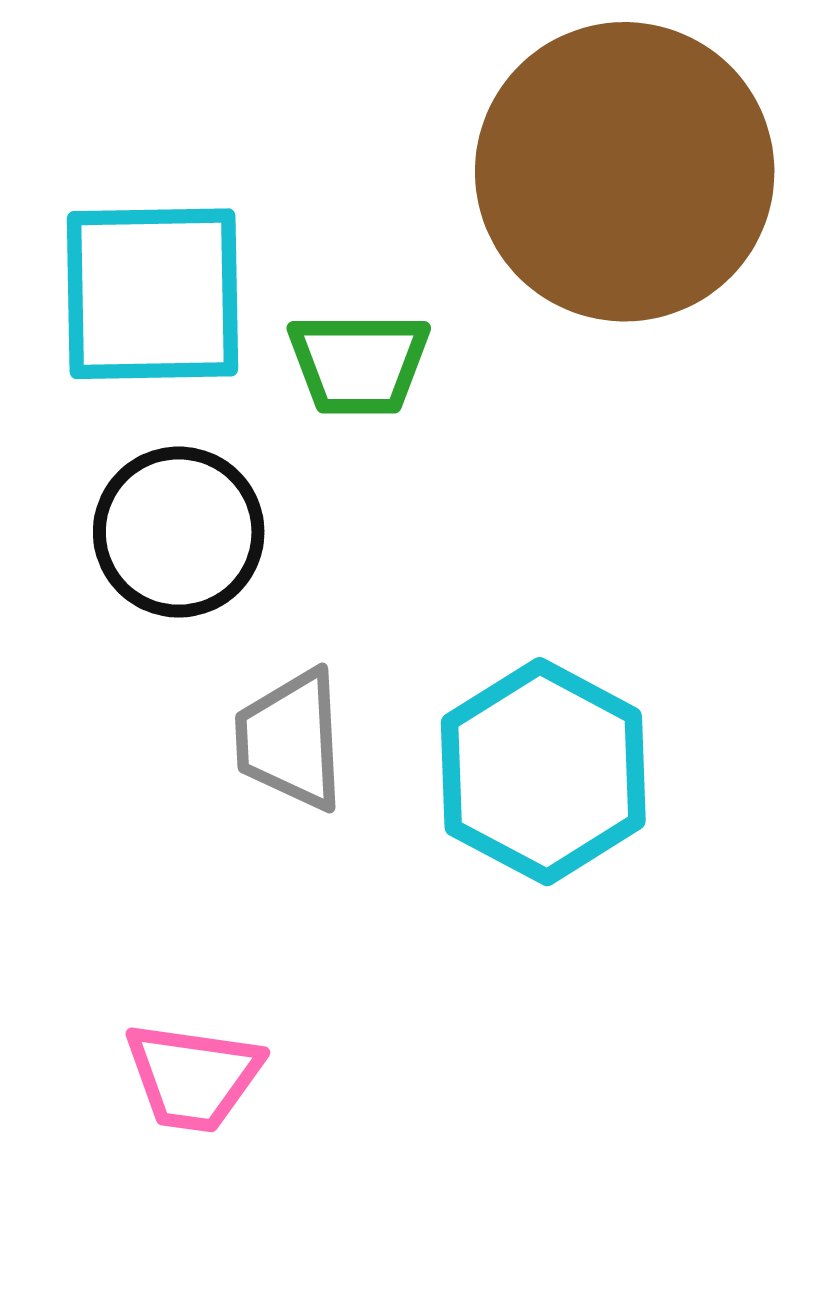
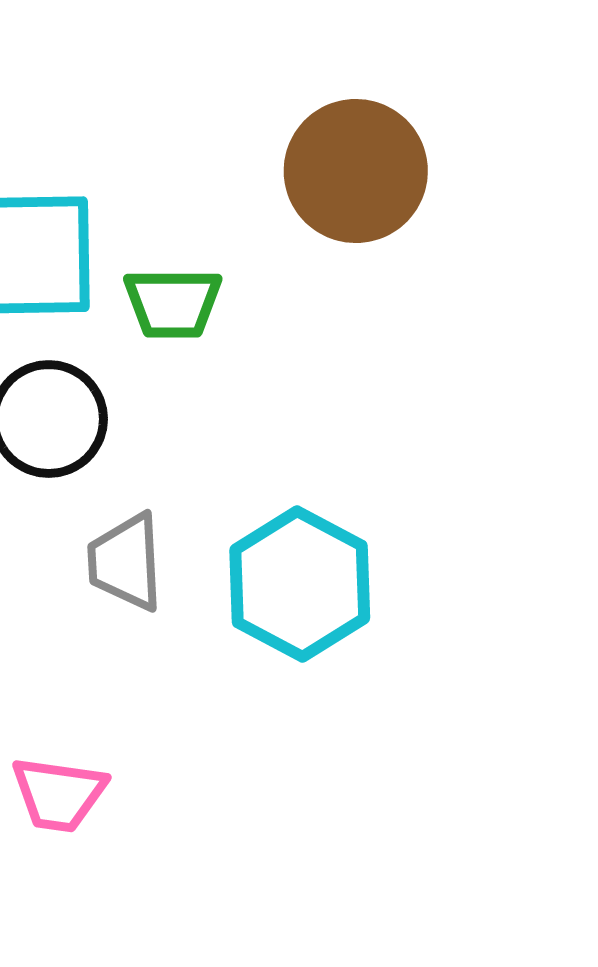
brown circle: (625, 172) -> (356, 171), size x0.7

